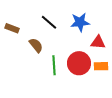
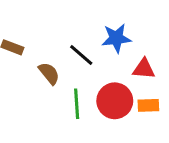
black line: (49, 22) -> (81, 55), moved

